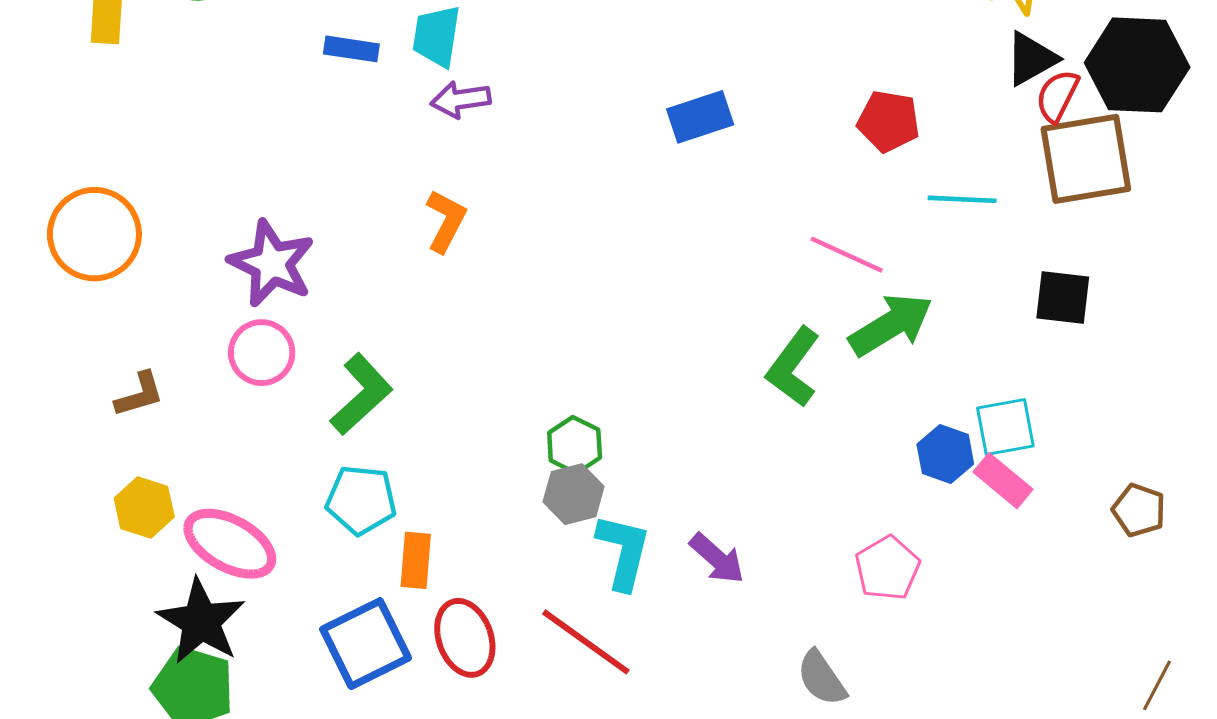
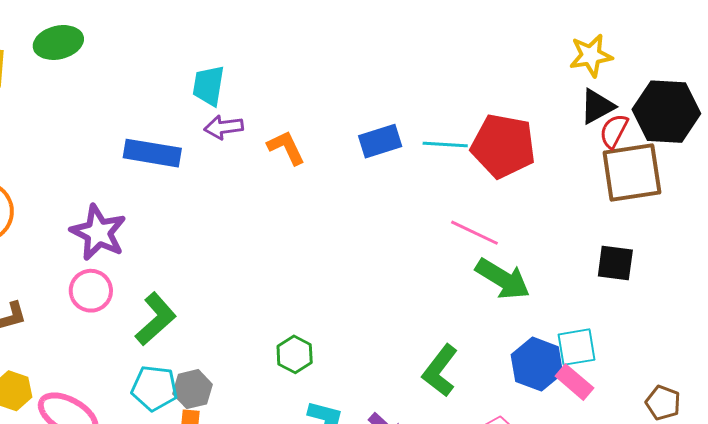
blue rectangle: (351, 49) -> (152, 153), moved, size x1.6
red pentagon: (888, 121) -> (503, 146), size x1.6
cyan line: (962, 199) -> (445, 144), moved
orange L-shape: (446, 221) -> (286, 148), moved, turned -54
green arrow: (891, 325) -> (503, 279), turned 62
green L-shape: (793, 367) -> (440, 371), moved
blue hexagon: (945, 454) -> (537, 364), size x1.4
gray hexagon: (574, 494) -> (192, 389), moved

